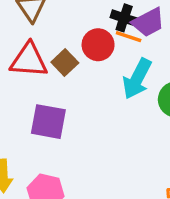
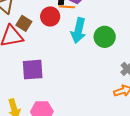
brown square: (65, 62) -> (24, 23), moved

